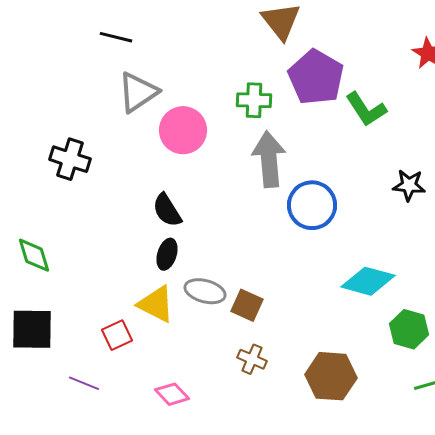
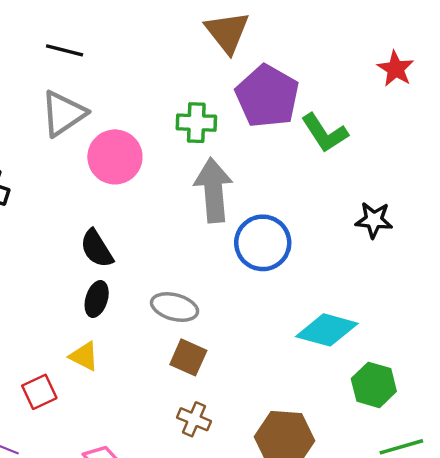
black line: (116, 37) -> (65, 50), moved
gray ellipse: (205, 291) -> (175, 307), moved
yellow triangle: (156, 304) -> (84, 356), size x0.7

